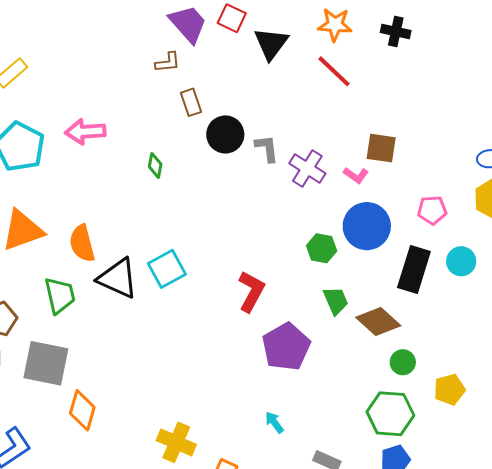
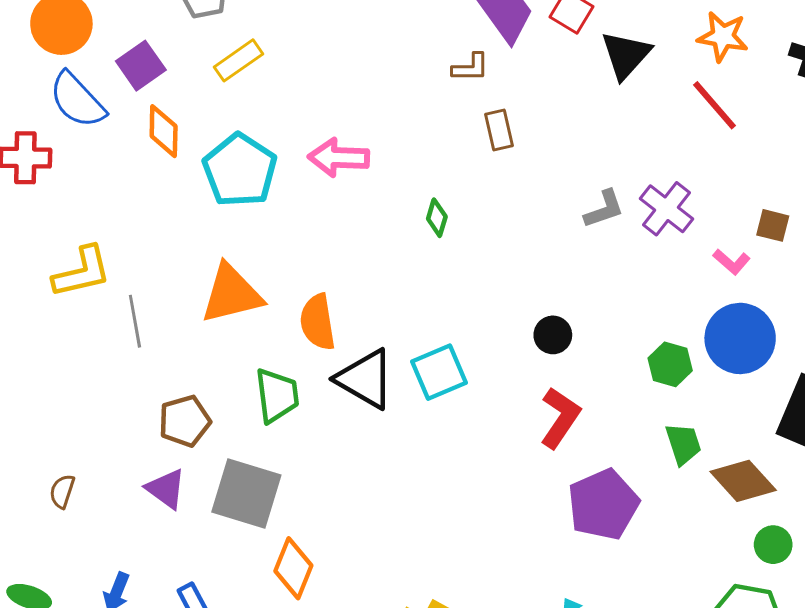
black circle: (225, 134) -> (553, 335), moved, size x0.7
gray L-shape: (267, 148) -> (604, 209), turned 72
brown square: (381, 148) -> (773, 225), size x0.7
purple cross: (307, 168) -> (666, 209), moved

